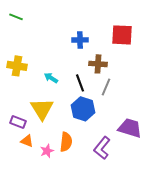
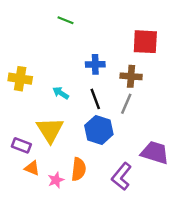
green line: (16, 17) -> (65, 20), moved
blue cross: (80, 40) -> (95, 64), moved
brown cross: (98, 64) -> (131, 76), moved

